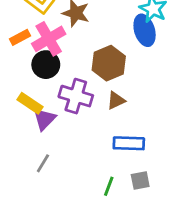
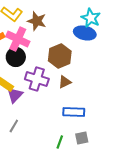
blue ellipse: (145, 30) -> (85, 33), turned -60
pink cross: (49, 39) -> (18, 39), turned -35

